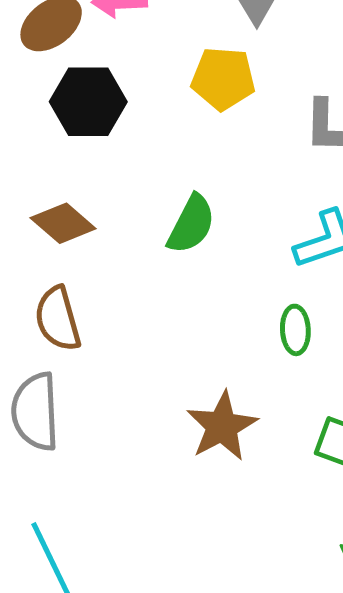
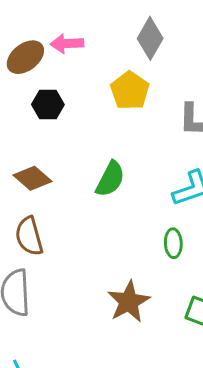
yellow pentagon: (223, 79) -> (130, 91), turned 30
black hexagon: (88, 102) -> (48, 105), size x0.7

